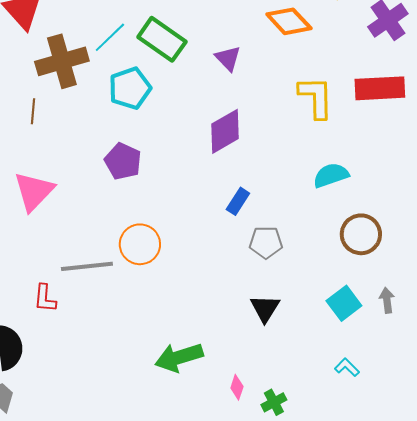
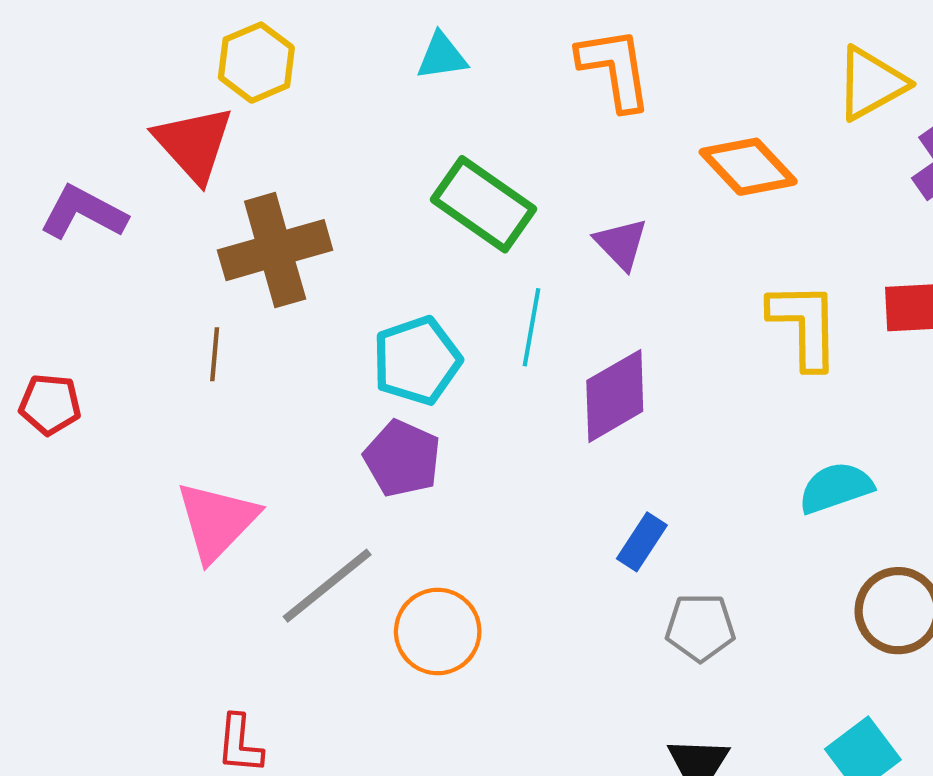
cyan line: (110, 37) -> (531, 327), moved, turned -36
cyan pentagon: (130, 88) -> (417, 361), moved
gray line: (87, 266) -> (327, 586), moved, turned -33

